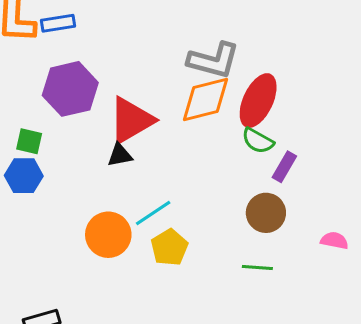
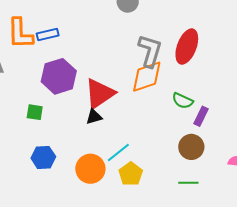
gray L-shape: (214, 60) -> (150, 51), turned -84
red ellipse: (258, 101) -> (187, 47), moved
blue hexagon: (24, 176) -> (43, 157), moved

